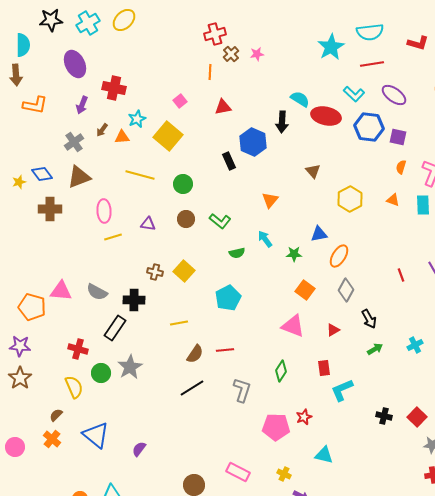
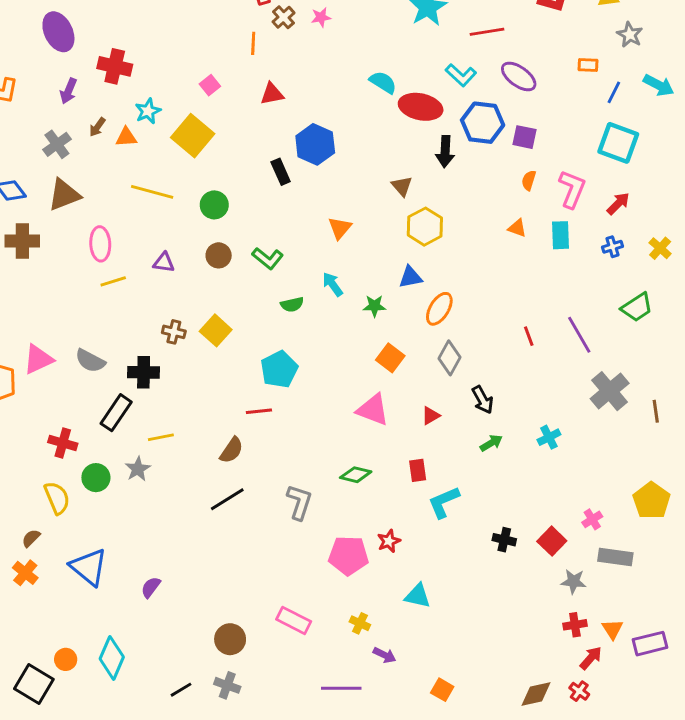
black arrow: (282, 122) -> (445, 152), moved
yellow hexagon: (350, 199) -> (425, 227), moved
pink triangle: (61, 291) -> (38, 359), turned -30
yellow line: (179, 323) -> (161, 437), moved
red line: (225, 350) -> (259, 411), moved
gray star: (130, 367) -> (138, 469), size x0.7
green diamond: (281, 371) -> (356, 475), turned 70

